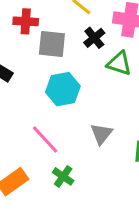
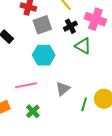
gray square: (52, 44) -> (42, 25), turned -36
pink line: (45, 139) -> (26, 85), turned -70

